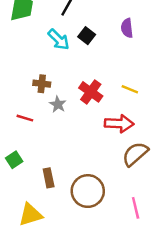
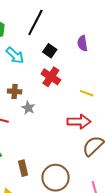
cyan arrow: (59, 40) -> (15, 55), moved
red cross: (91, 92) -> (51, 77), moved

